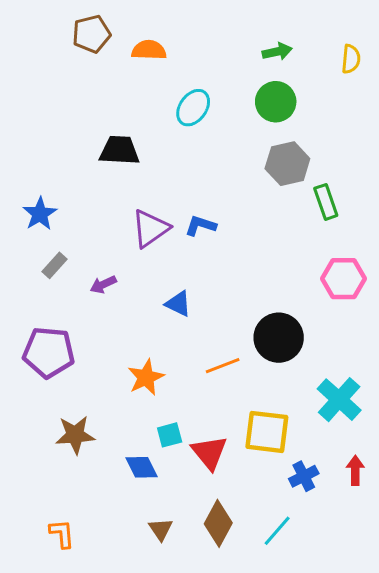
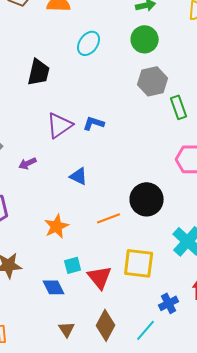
black trapezoid: (119, 150) -> (39, 72), turned 100
blue cross: (304, 476) -> (169, 303), moved

